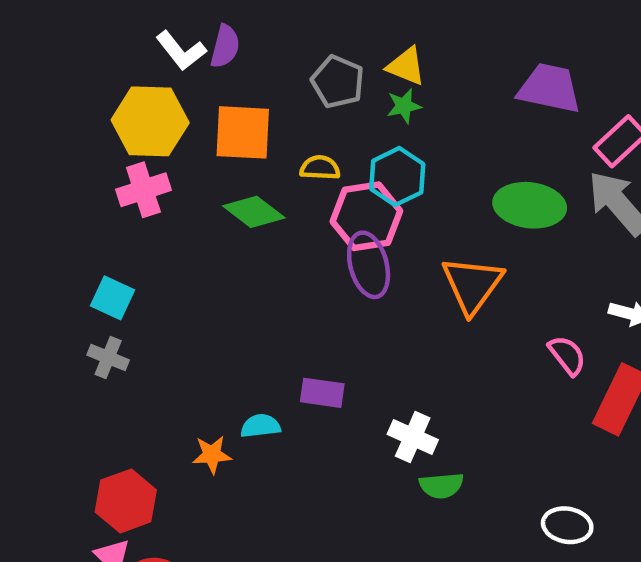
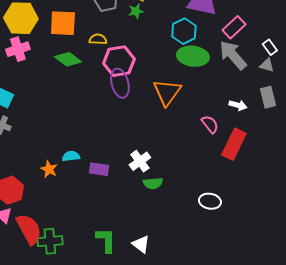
cyan hexagon: (397, 177) -> (184, 31), moved
purple rectangle: (322, 393) -> (99, 169), moved
white cross: (413, 437) -> (140, 161), turned 30
orange star: (212, 455) -> (49, 169), turned 30

